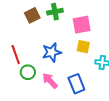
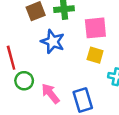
blue star: (52, 52) -> (53, 42), moved, turned 30

